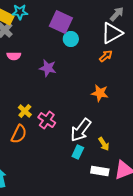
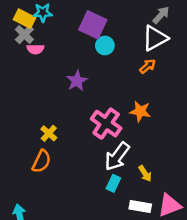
pink semicircle: (14, 56) -> (35, 49), moved
purple star: (48, 68) -> (77, 81), turned 30
pink cross: (47, 120) -> (106, 124), moved, size x1.4

